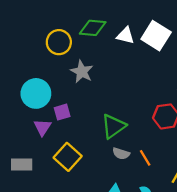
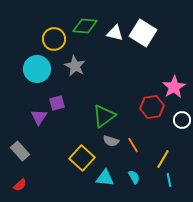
cyan circle: (36, 93) -> (37, 69), moved
yellow square: (68, 157) -> (82, 158), moved
gray rectangle: (22, 164) -> (20, 151), turned 48

